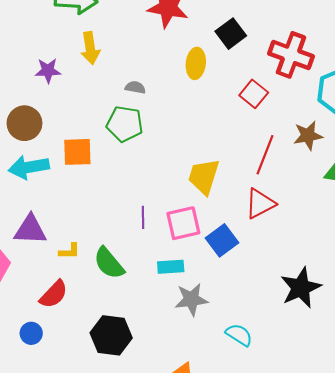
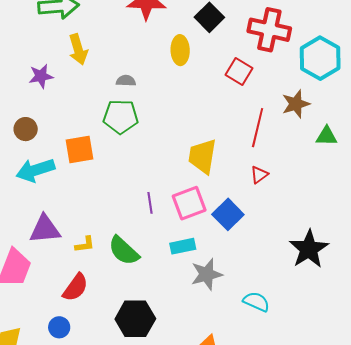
brown circle: (24, 123) -> (26, 129), size x0.7
red triangle: (260, 204) -> (259, 175), size x0.6

